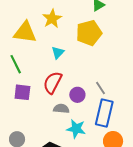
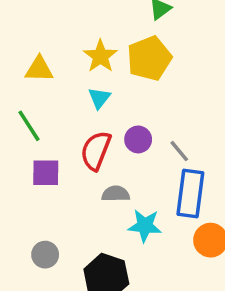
yellow star: (52, 19) -> (100, 56), moved
yellow triangle: (25, 32) -> (39, 69), size x0.7
purple circle: (77, 95) -> (138, 139), moved

